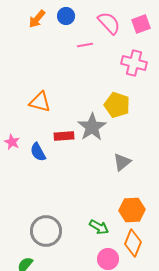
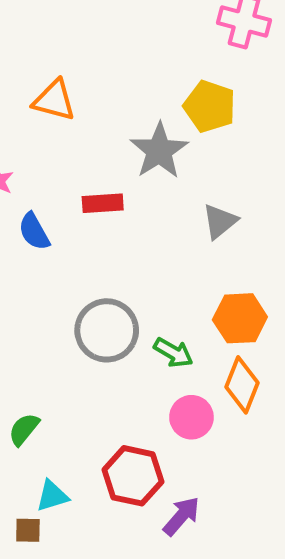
red rectangle: (64, 136) -> (103, 203), moved
blue semicircle: (38, 152) -> (34, 231), moved
gray circle: (46, 231) -> (107, 330), moved

